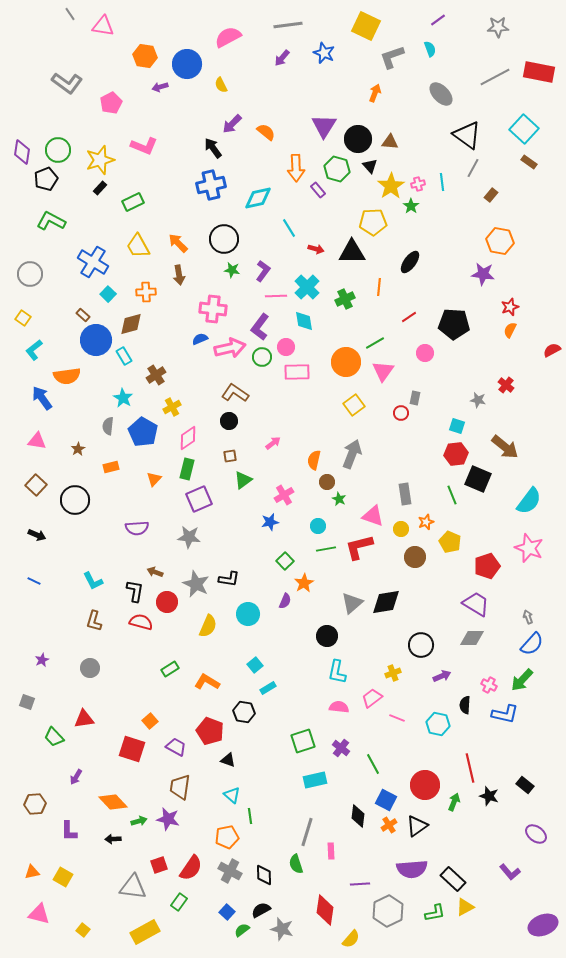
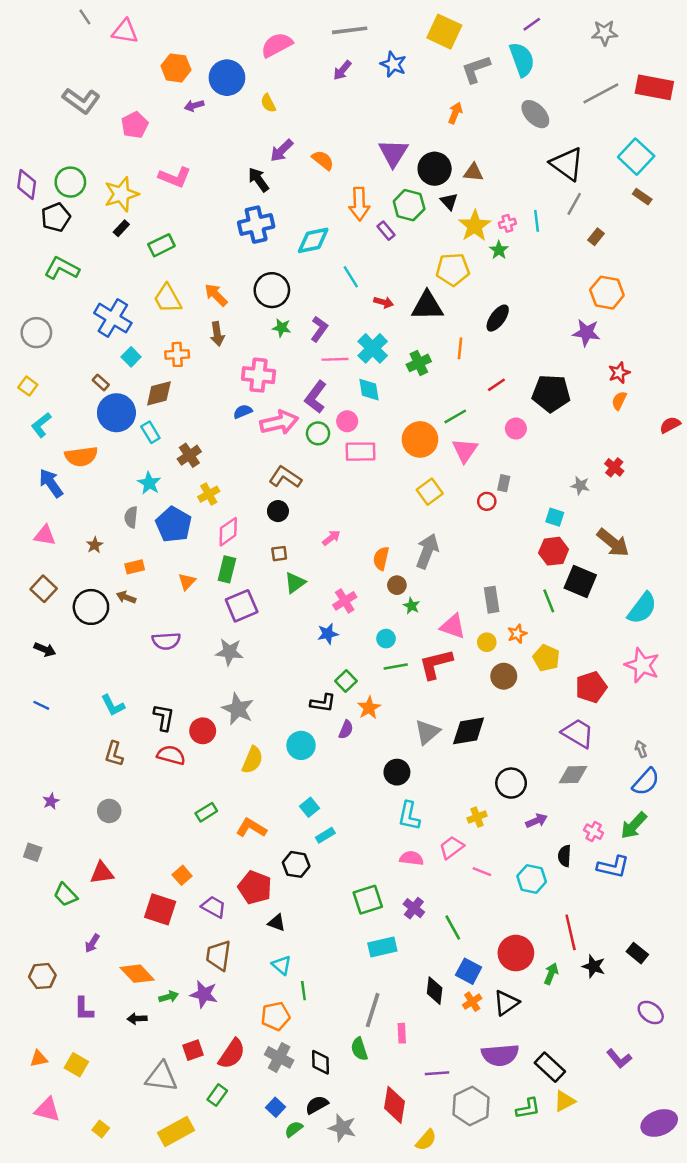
cyan semicircle: (430, 49) -> (522, 59), size x1.8
brown arrow: (155, 572) -> (126, 597), moved
black L-shape: (229, 579) -> (323, 703), moved

